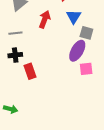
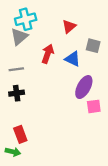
blue triangle: (74, 17) -> (73, 59), moved, turned -35
gray square: (86, 33) -> (93, 46), moved
red rectangle: (30, 71) -> (20, 134), moved

